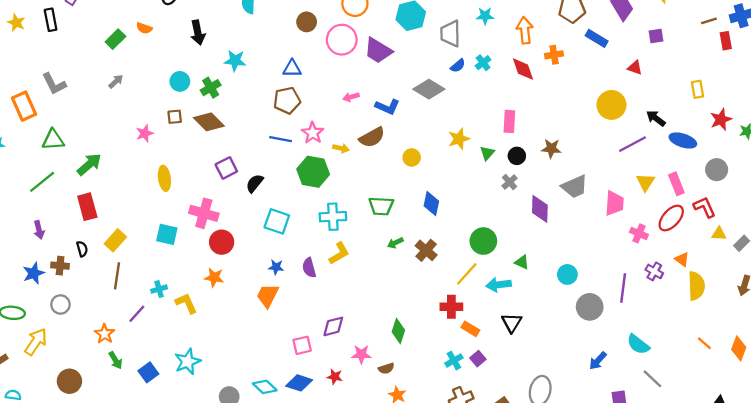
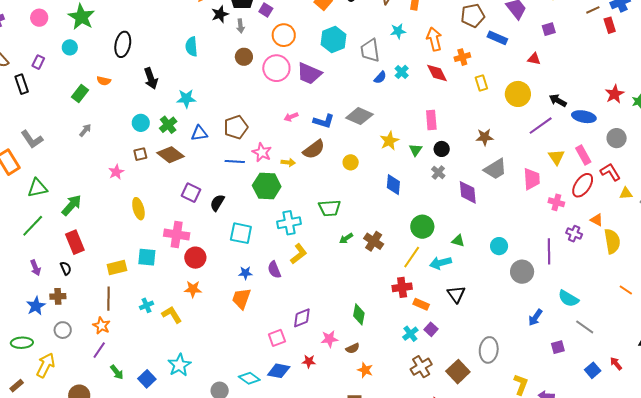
blue triangle: (292, 69) -> (199, 133), moved
gray diamond: (429, 89) -> (359, 116), moved
yellow rectangle: (697, 89) -> (481, 83), moved
brown star: (551, 148) -> (485, 137), moved
purple square: (226, 168) -> (191, 193), turned -30
blue diamond: (431, 204) -> (393, 185), moved
yellow rectangle: (115, 240) -> (117, 267), moved, turned 42
black semicircle: (82, 249) -> (66, 268), moved
purple line: (137, 314) -> (99, 350), moved
orange star: (105, 334) -> (101, 326), moved

